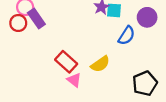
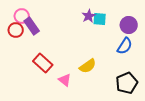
blue semicircle: (127, 36) -> (125, 46), moved
red rectangle: (66, 62) -> (43, 63), moved

